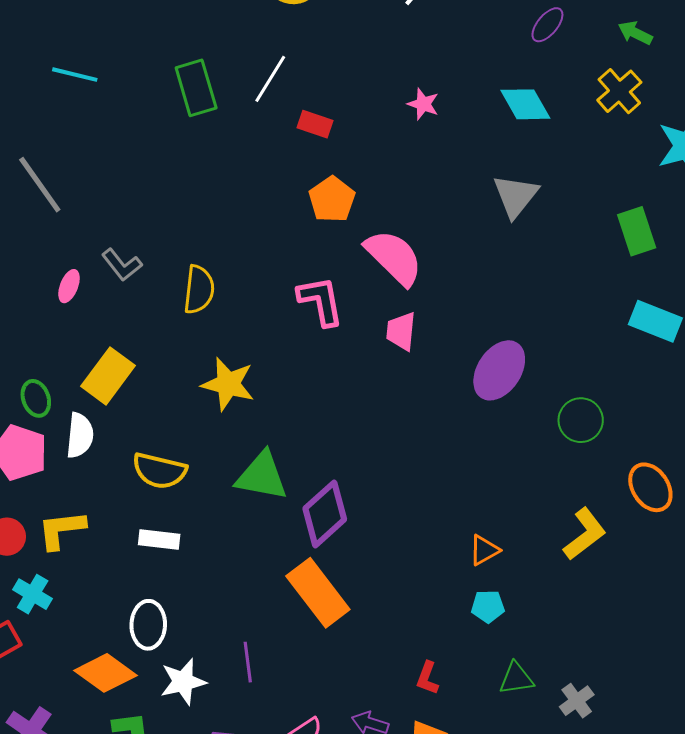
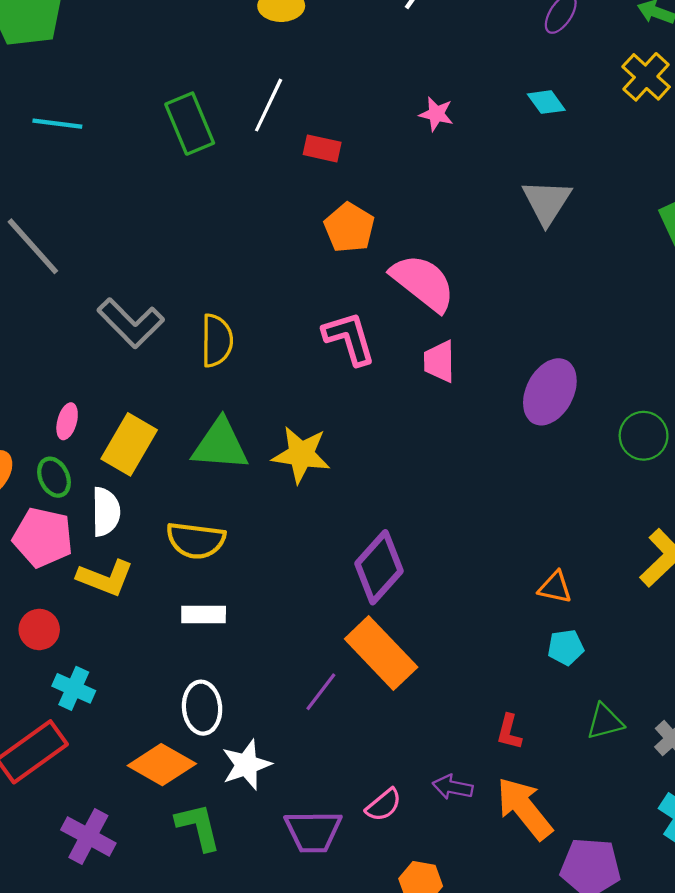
cyan diamond: (525, 104) -> (546, 102), size x0.7
gray L-shape: (122, 265) -> (131, 323), size x1.5
pink ellipse: (69, 286) -> (67, 421), moved
yellow star: (228, 384) -> (301, 455), moved
green triangle: (262, 476) -> (220, 445), moved
yellow L-shape: (61, 530) -> (105, 578), moved, turned -146
orange triangle: (484, 550) -> (555, 587), turned 48
purple line: (248, 662) -> (321, 692), moved, turned 51

